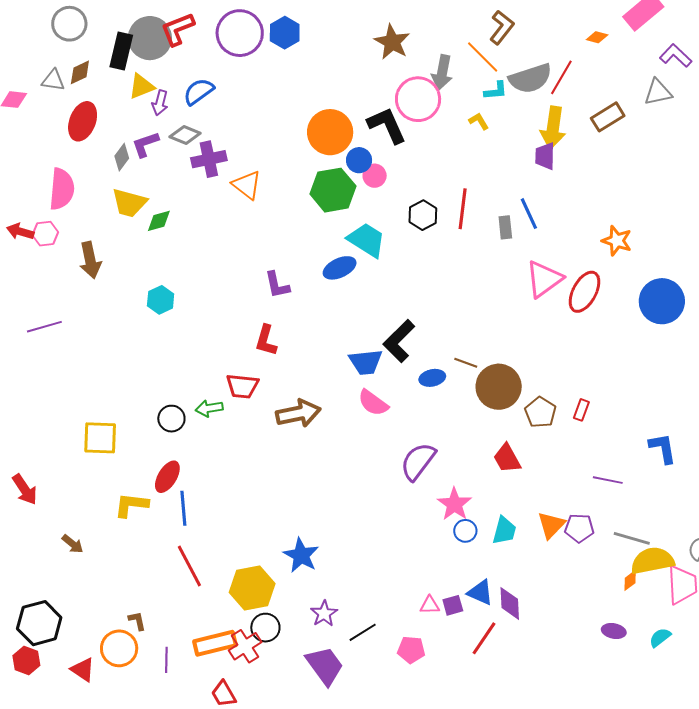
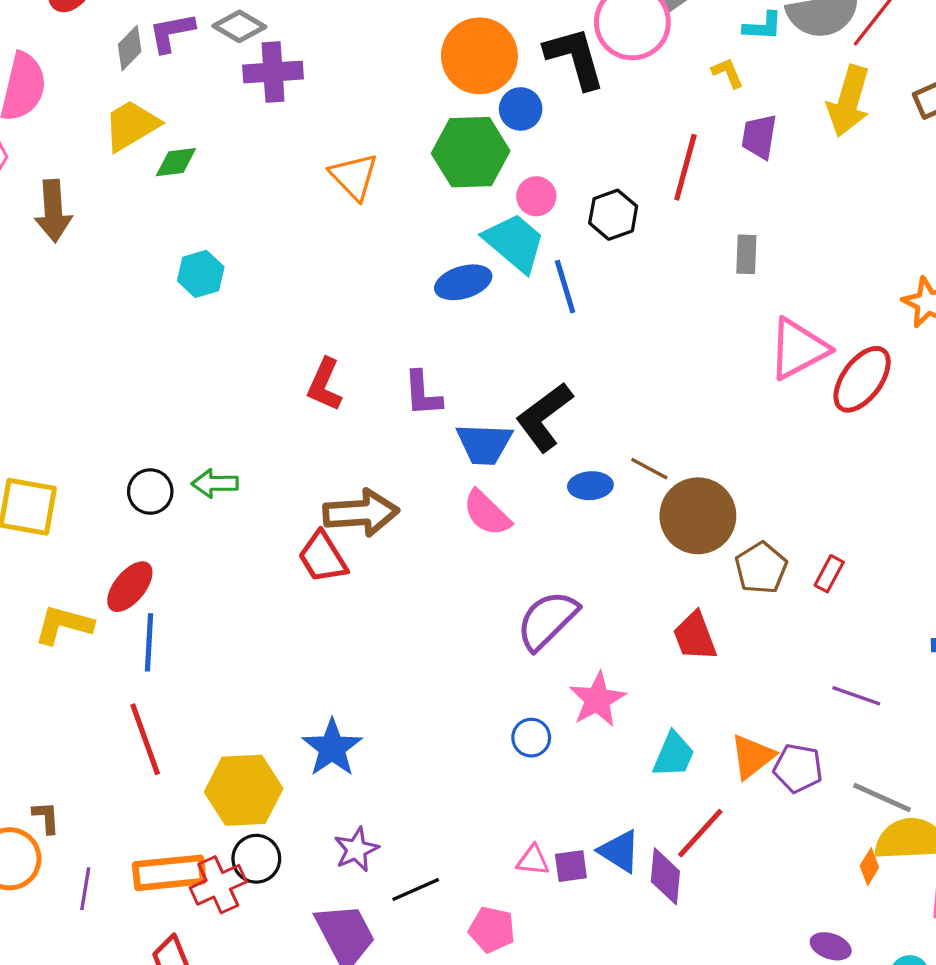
purple trapezoid: (545, 156) -> (759, 137), moved
pink circle: (375, 176) -> (536, 196), moved
orange triangle: (247, 185) -> (354, 176), moved
yellow trapezoid: (129, 203) -> (131, 125), turned 126
red line: (463, 209) -> (685, 167), moved
blue line: (529, 214) -> (565, 287), moved
purple L-shape: (277, 285) -> (423, 394), moved
cyan hexagon: (161, 300) -> (201, 274), moved
red trapezoid: (242, 386) -> (323, 557), moved, turned 44
blue circle: (465, 531) -> (531, 738), moved
orange diamond: (630, 580) -> (869, 867), turned -30
red line: (484, 638) -> (700, 833), moved

